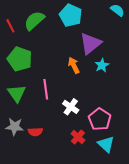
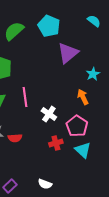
orange arrow: (74, 65) -> (83, 97), moved
cyan star: (102, 65) -> (93, 74), moved
red cross: (78, 137) -> (56, 143), turned 32

